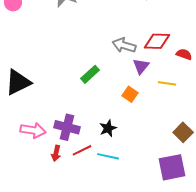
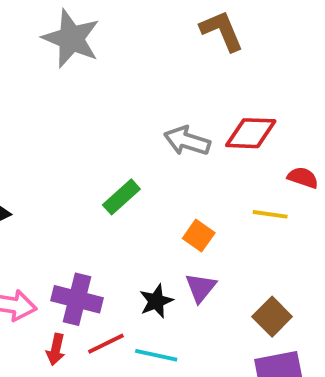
red semicircle: (184, 54) -> (303, 178), moved
purple triangle: (141, 66) -> (201, 288), moved
brown square: (183, 132) -> (272, 317), moved

